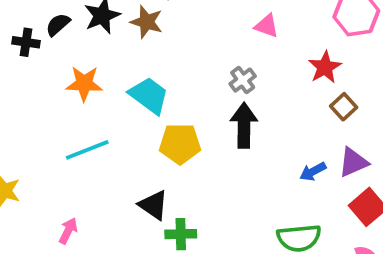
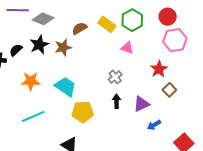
brown star: (147, 22) -> (63, 47), turned -30
black arrow: (244, 125) -> (117, 101), size x0.6
purple triangle: (353, 162) -> (141, 104), moved

